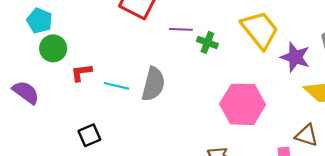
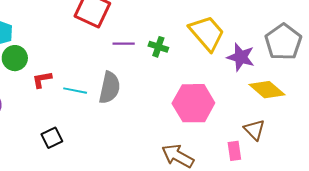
purple line: (181, 29) -> (124, 44), moved
brown triangle: (307, 135) -> (254, 130), turned 30

